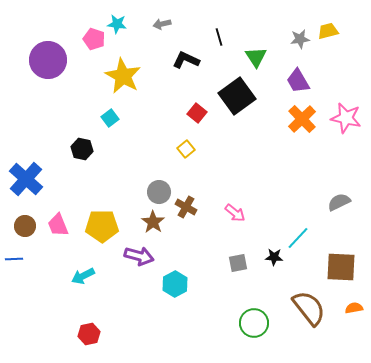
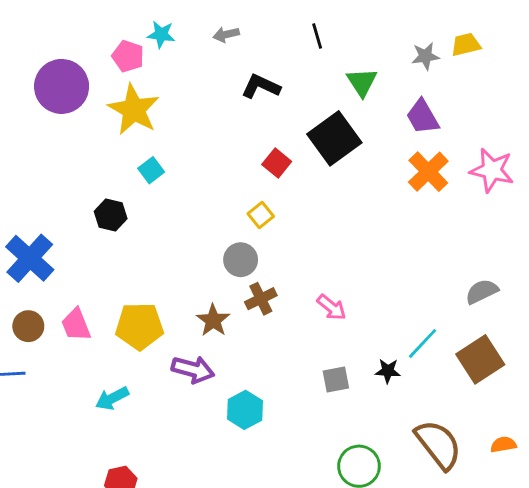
black line: (219, 37) -> (317, 36), moved
yellow star: (123, 76) -> (134, 110), moved
gray circle: (159, 192) -> (241, 260), moved
brown cross: (186, 207) -> (261, 299), turned 35
brown square: (341, 267) -> (480, 359), moved, turned -36

